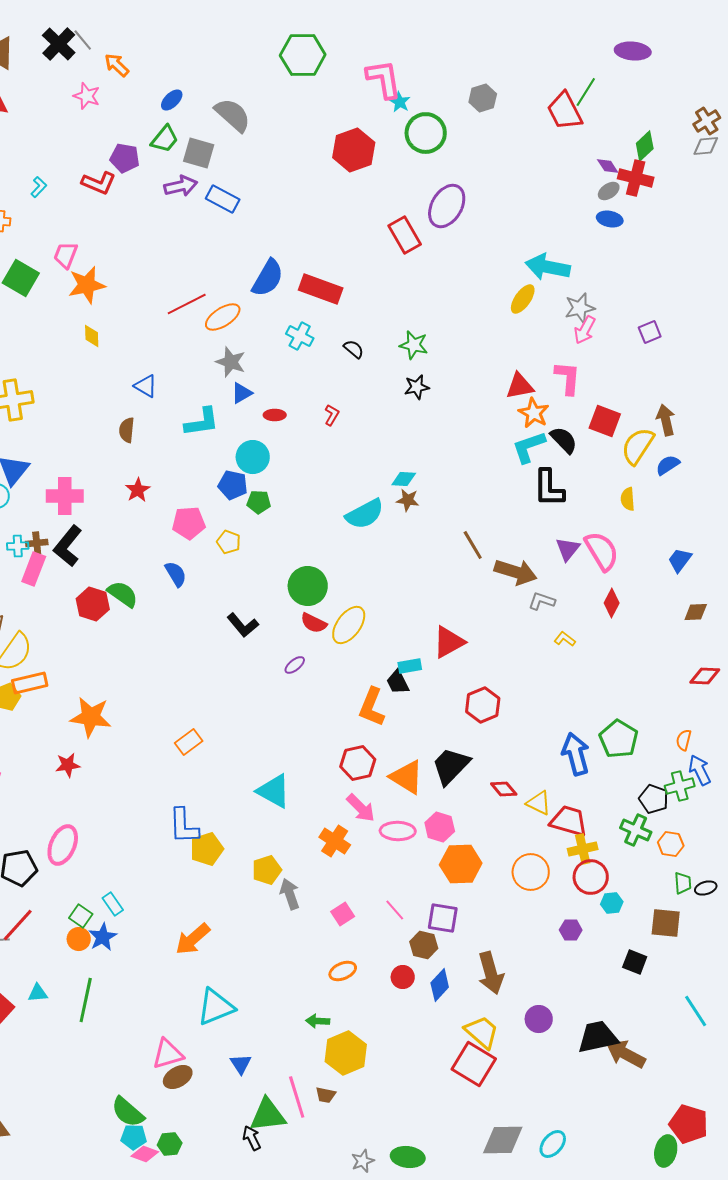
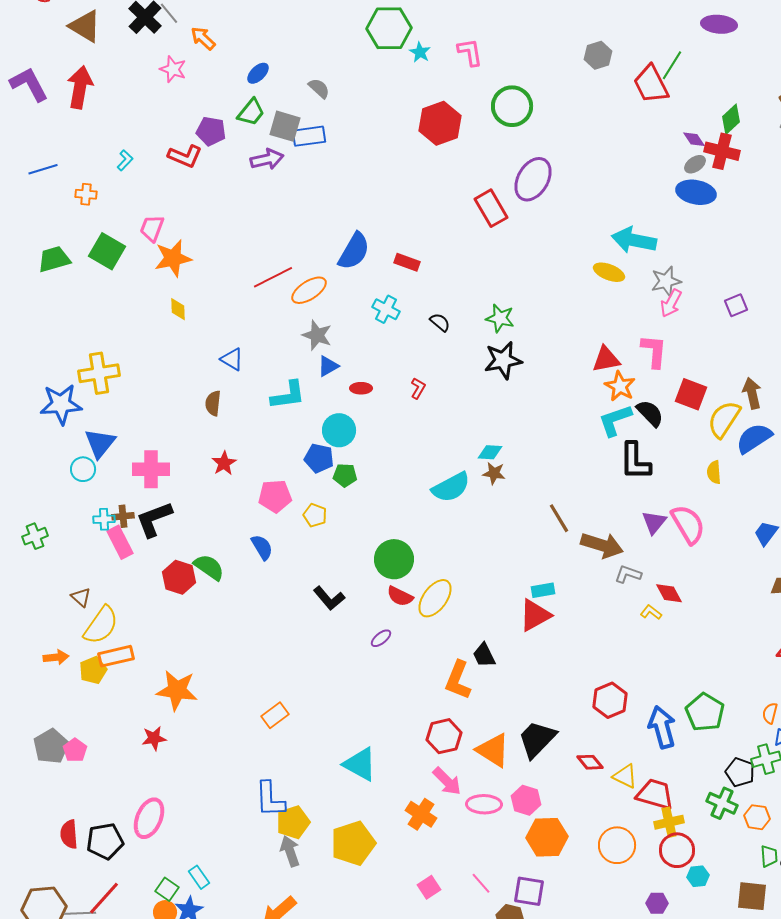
pink L-shape: (384, 79) -> (470, 52), size x0.7
gray hexagon: (483, 98) -> (598, 55), moved
cyan star: (400, 102) -> (420, 52), moved
gray semicircle: (233, 115) -> (319, 88), size x0.6
blue rectangle: (223, 199) -> (309, 136), moved, turned -36
blue ellipse: (610, 219) -> (696, 192), size x1.5
red rectangle: (321, 289) -> (407, 262), size x0.6
yellow ellipse: (523, 299) -> (609, 272), turned 76
black star: (417, 387) -> (503, 360), size x1.5
blue semicircle: (668, 465) -> (754, 438), size x1.5
black L-shape: (68, 546) -> (154, 519), turned 30
pink rectangle: (34, 569) -> (120, 542), turned -48
red diamond: (612, 603) -> (669, 593), moved, turned -56
cyan rectangle: (410, 666) -> (543, 590), moved
red hexagon: (483, 705) -> (610, 700), moved
yellow pentagon: (267, 870) -> (353, 843), size x1.5
gray arrow: (290, 894) -> (290, 851), moved

